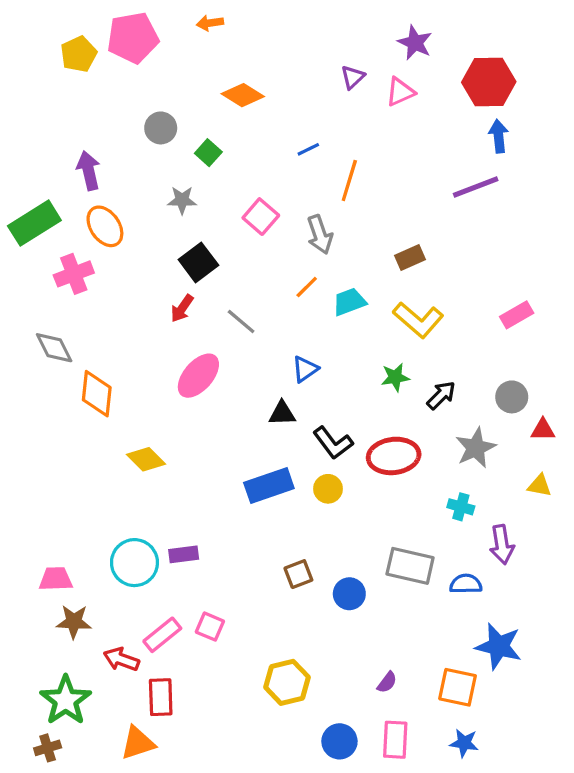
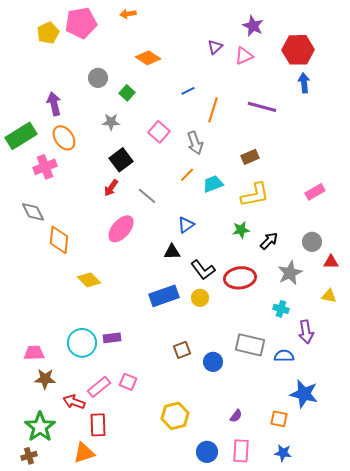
purple line: (476, 187) -> (262, 107), moved, turned 36
yellow L-shape: (418, 320) -> (255, 195), turned -52
orange square: (458, 687) -> (279, 419), size x0.7

